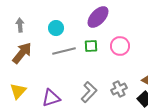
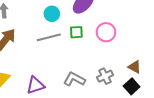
cyan circle: (56, 28) -> (52, 14), moved
gray L-shape: (89, 92) -> (74, 79), turned -105

